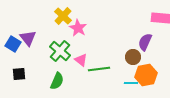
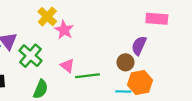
green cross: (60, 51) -> (30, 56), moved

